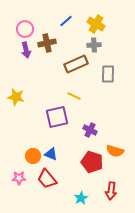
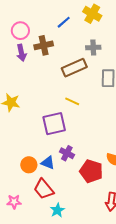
yellow cross: (96, 24) -> (92, 14), moved
purple cross: (90, 130) -> (67, 153), moved
pink star: (19, 178) -> (14, 202), moved
cyan star: (81, 198) -> (57, 210), moved

